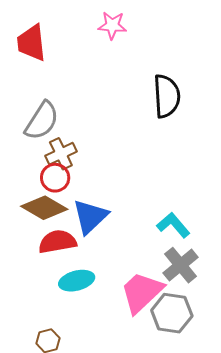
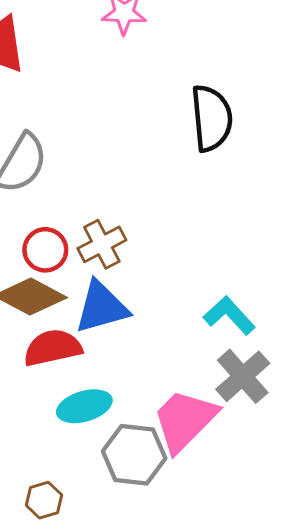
brown cross: (61, 154) -> (102, 244), moved
blue triangle: (90, 217) -> (102, 307), turned 30
gray hexagon: (172, 313) -> (134, 455), moved

